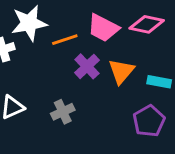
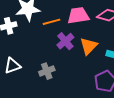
pink trapezoid: (103, 28) -> (78, 16), turned 140

